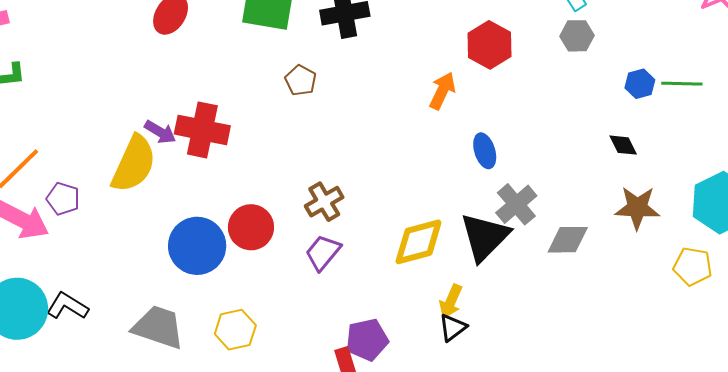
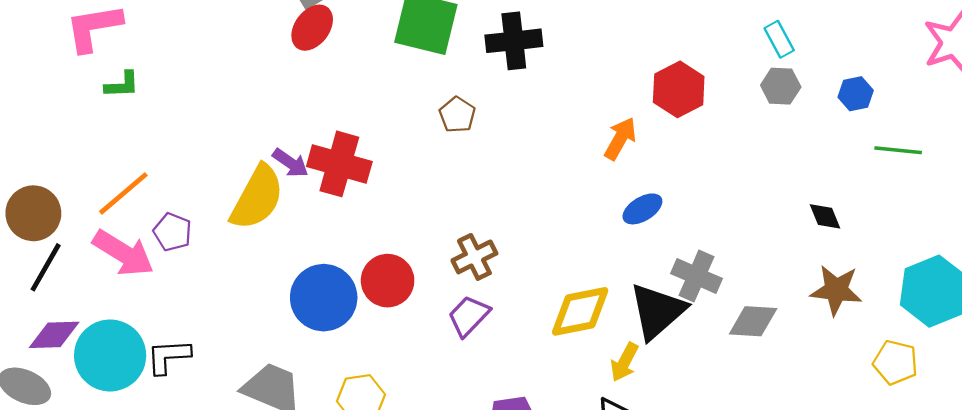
blue hexagon: (640, 84) -> (856, 94), moved
blue ellipse: (485, 151) -> (642, 209), moved, turned 72
gray cross: (516, 204) -> (696, 276), turned -30
yellow arrow: (451, 301) -> (624, 362), moved
black L-shape: (67, 306) -> (168, 356), turned -39

